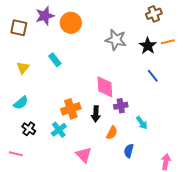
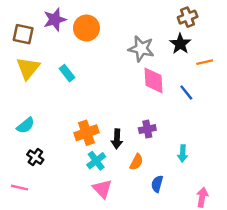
orange line: (168, 42) -> (205, 62), moved
black star: (148, 46) -> (180, 44), moved
yellow triangle: (23, 68) -> (28, 68), moved, size x1.5
pink diamond: (105, 87) -> (153, 80), moved
cyan arrow: (142, 123) -> (183, 153), moved, turned 40
cyan cross: (59, 130) -> (96, 161), moved

